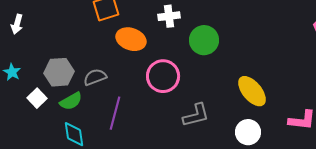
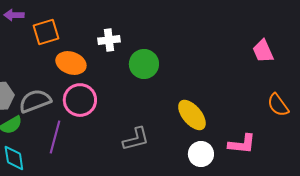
pink circle: (163, 76) -> (80, 100), moved
gray semicircle: (95, 77) -> (35, 101), size x1.4
white circle: (248, 132) -> (201, 154), moved

